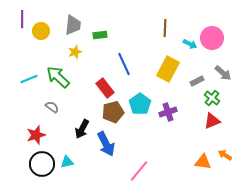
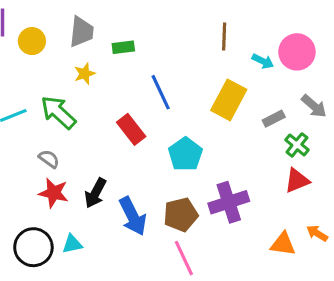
brown pentagon: (113, 112) -> (181, 215), moved
purple cross: (168, 112) -> (229, 202), moved, size x1.4
red star: (36, 135) -> (54, 193), moved, turned 30
pink line: (139, 171) -> (184, 258), turned -65

